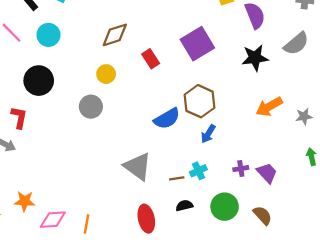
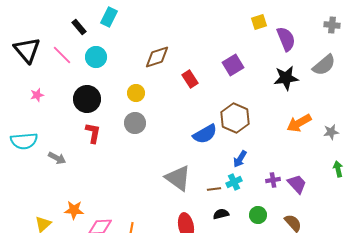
purple square: (197, 44) -> (233, 65), size x0.7
yellow circle: (106, 74) -> (136, 93), moved
red L-shape: (19, 118) -> (93, 133), moved
blue arrow: (208, 134) -> (240, 159), moved
green circle: (225, 207) -> (258, 215), size x0.7

